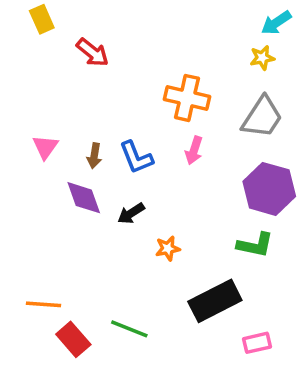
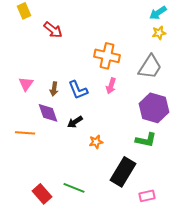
yellow star: (262, 58) -> (159, 33), moved
black rectangle: (215, 301) -> (123, 172), turned -32
orange line: (44, 304) -> (25, 133), moved

